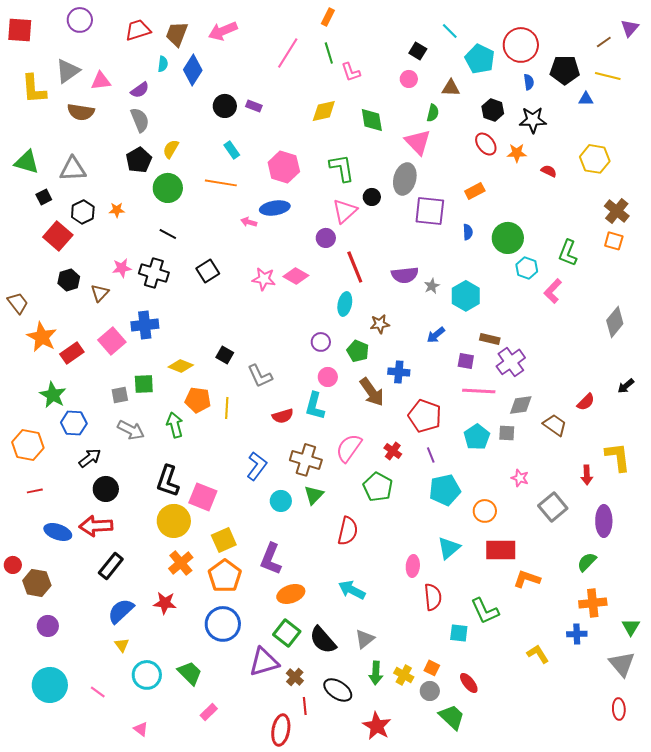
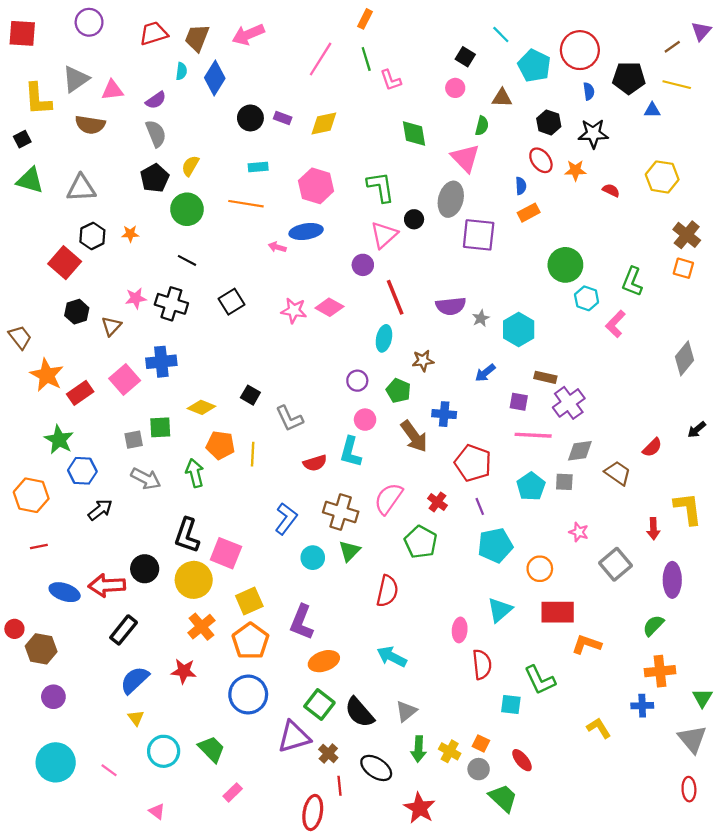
yellow diamond: (324, 111) -> (324, 124), moved
cyan rectangle: (232, 150) -> (258, 167), turned -60
black square: (44, 197) -> (22, 139), moved
blue semicircle: (468, 232) -> (521, 186), moved
black circle: (106, 489) -> (145, 569), moved

